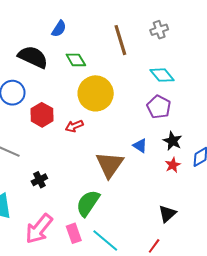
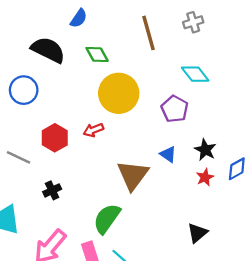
purple pentagon: (159, 107) -> (175, 109), moved
red hexagon: (42, 115) -> (55, 138), moved

